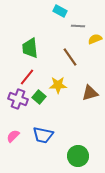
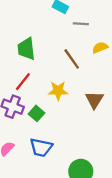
yellow semicircle: (95, 39) -> (100, 48), moved
brown triangle: (90, 93) -> (94, 100), turned -42
green square: (39, 97) -> (36, 113), moved

